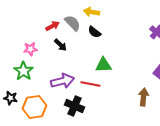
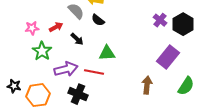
red arrow: (52, 26) -> (56, 27), moved
black arrow: (60, 45) -> (77, 39), moved
pink star: (30, 49) -> (32, 28), moved
green star: (23, 71) -> (42, 51), moved

